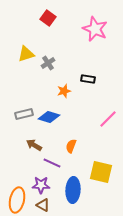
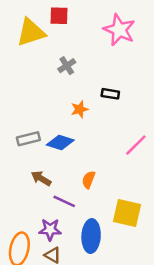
red square: (48, 18) -> (59, 16), turned -35
yellow triangle: (26, 54) -> (31, 32), moved, size x1.4
gray cross: (48, 63) -> (67, 66), moved

